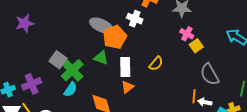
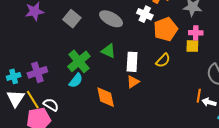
pink cross: (187, 34) -> (196, 33), turned -32
orange pentagon: (115, 37) -> (166, 29), moved
yellow square: (196, 46) -> (192, 46), moved, turned 32
gray square: (58, 60) -> (72, 19), moved

